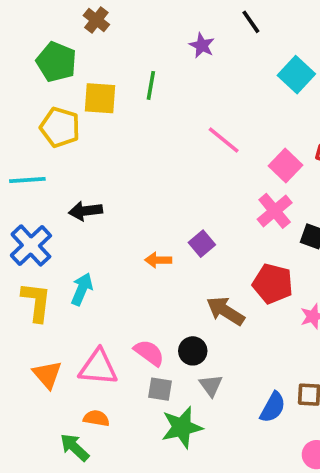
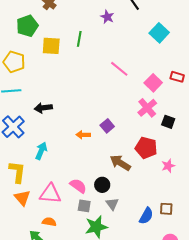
green pentagon: (56, 62) -> (27, 26), turned 30
yellow pentagon: (60, 127) -> (14, 62), moved
yellow L-shape: (36, 302) -> (17, 172), moved

